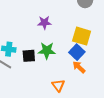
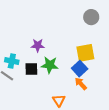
purple star: (44, 23) -> (38, 45), moved
yellow square: (82, 36) -> (85, 53), turned -30

